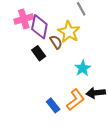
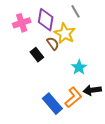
purple diamond: (39, 27) -> (46, 20), moved
blue rectangle: (53, 105) -> (52, 104), size x1.5

